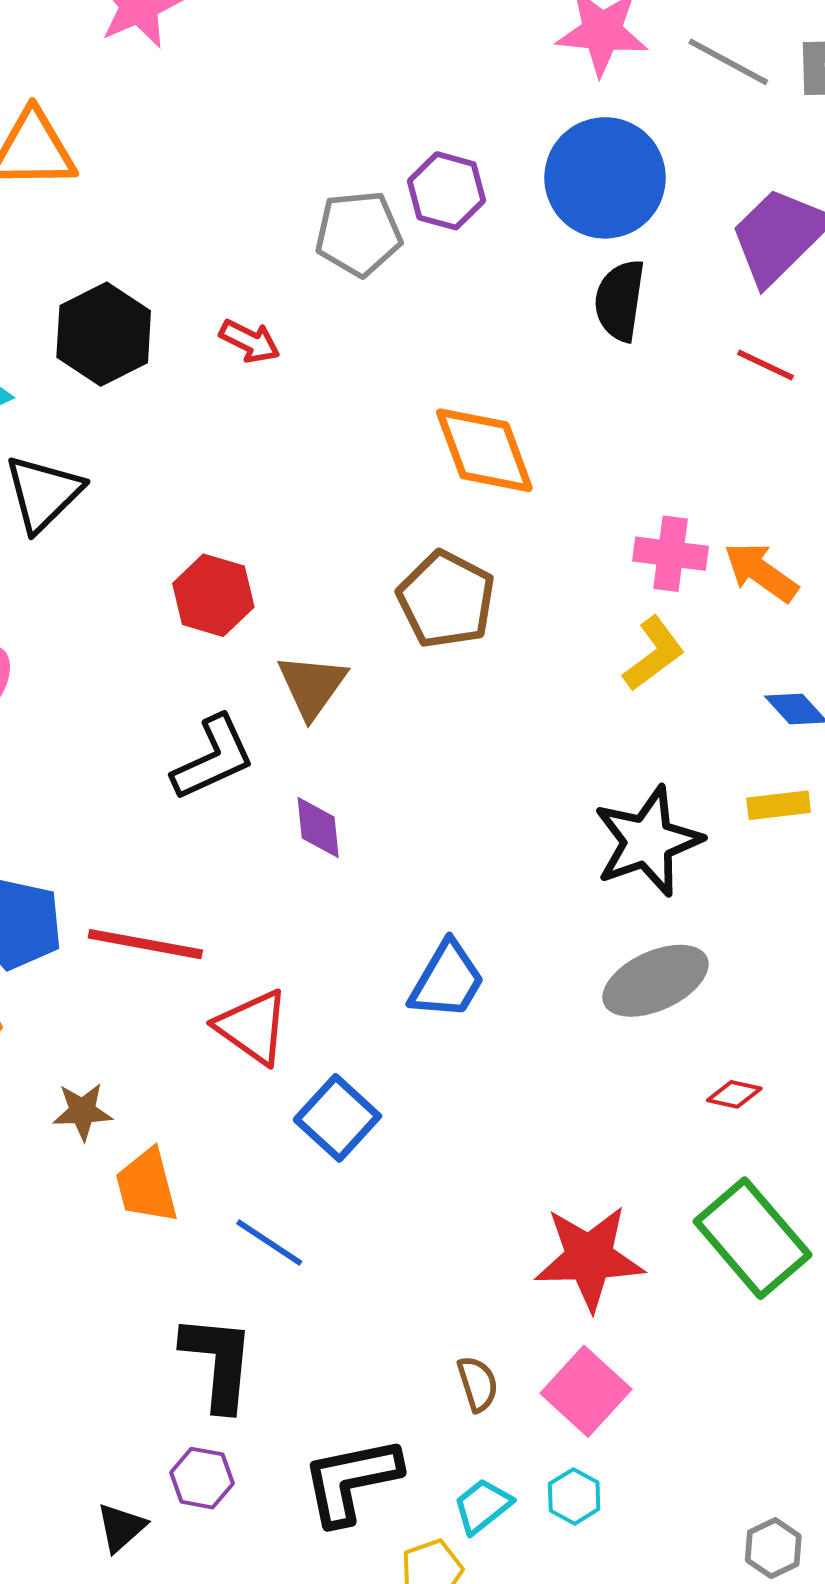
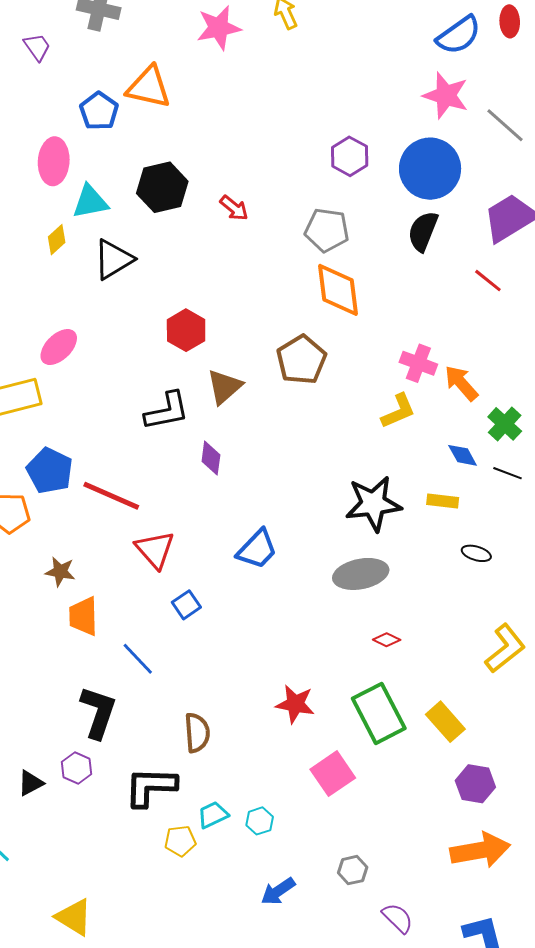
gray pentagon: (358, 233) -> (327, 230), moved
blue square: (337, 1118) -> (186, 605), size x0.7
red star: (589, 1258) -> (295, 704), size x0.7
brown semicircle: (478, 1384) -> (197, 733), moved, size x1.4
pink square: (586, 1391) -> (333, 774), moved

